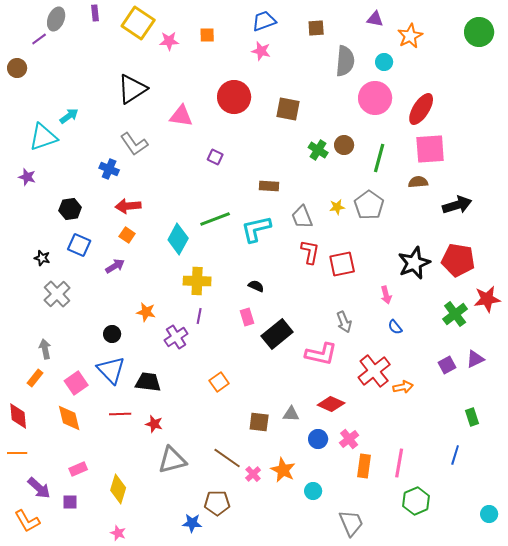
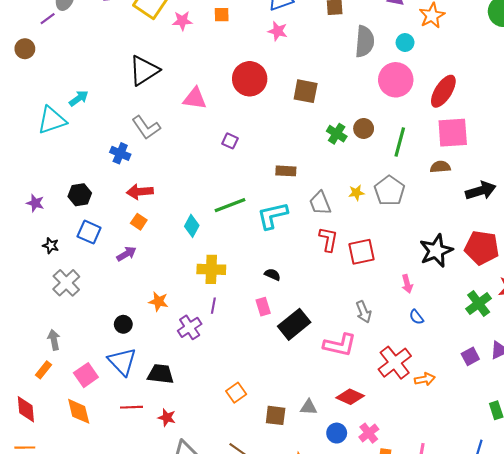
purple star: (27, 177) -> (35, 203), moved
cyan diamond: (178, 239) -> (192, 226), size x0.7
orange square: (219, 382) -> (236, 393), moved

